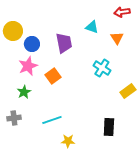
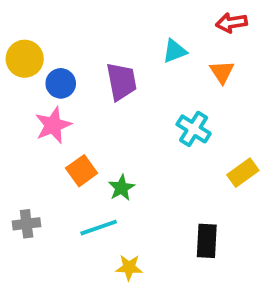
cyan triangle: (92, 27) -> (175, 51), turned -40
orange square: (53, 76) -> (82, 171), moved
green star: (24, 92) -> (121, 188), moved

